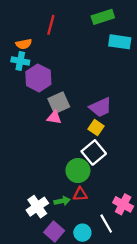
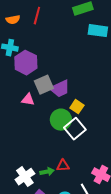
orange semicircle: (24, 44) -> (13, 20), moved
purple trapezoid: (101, 107) -> (60, 89), moved
pink triangle: (54, 117) -> (28, 100), moved
green circle: (78, 171) -> (61, 120), moved

